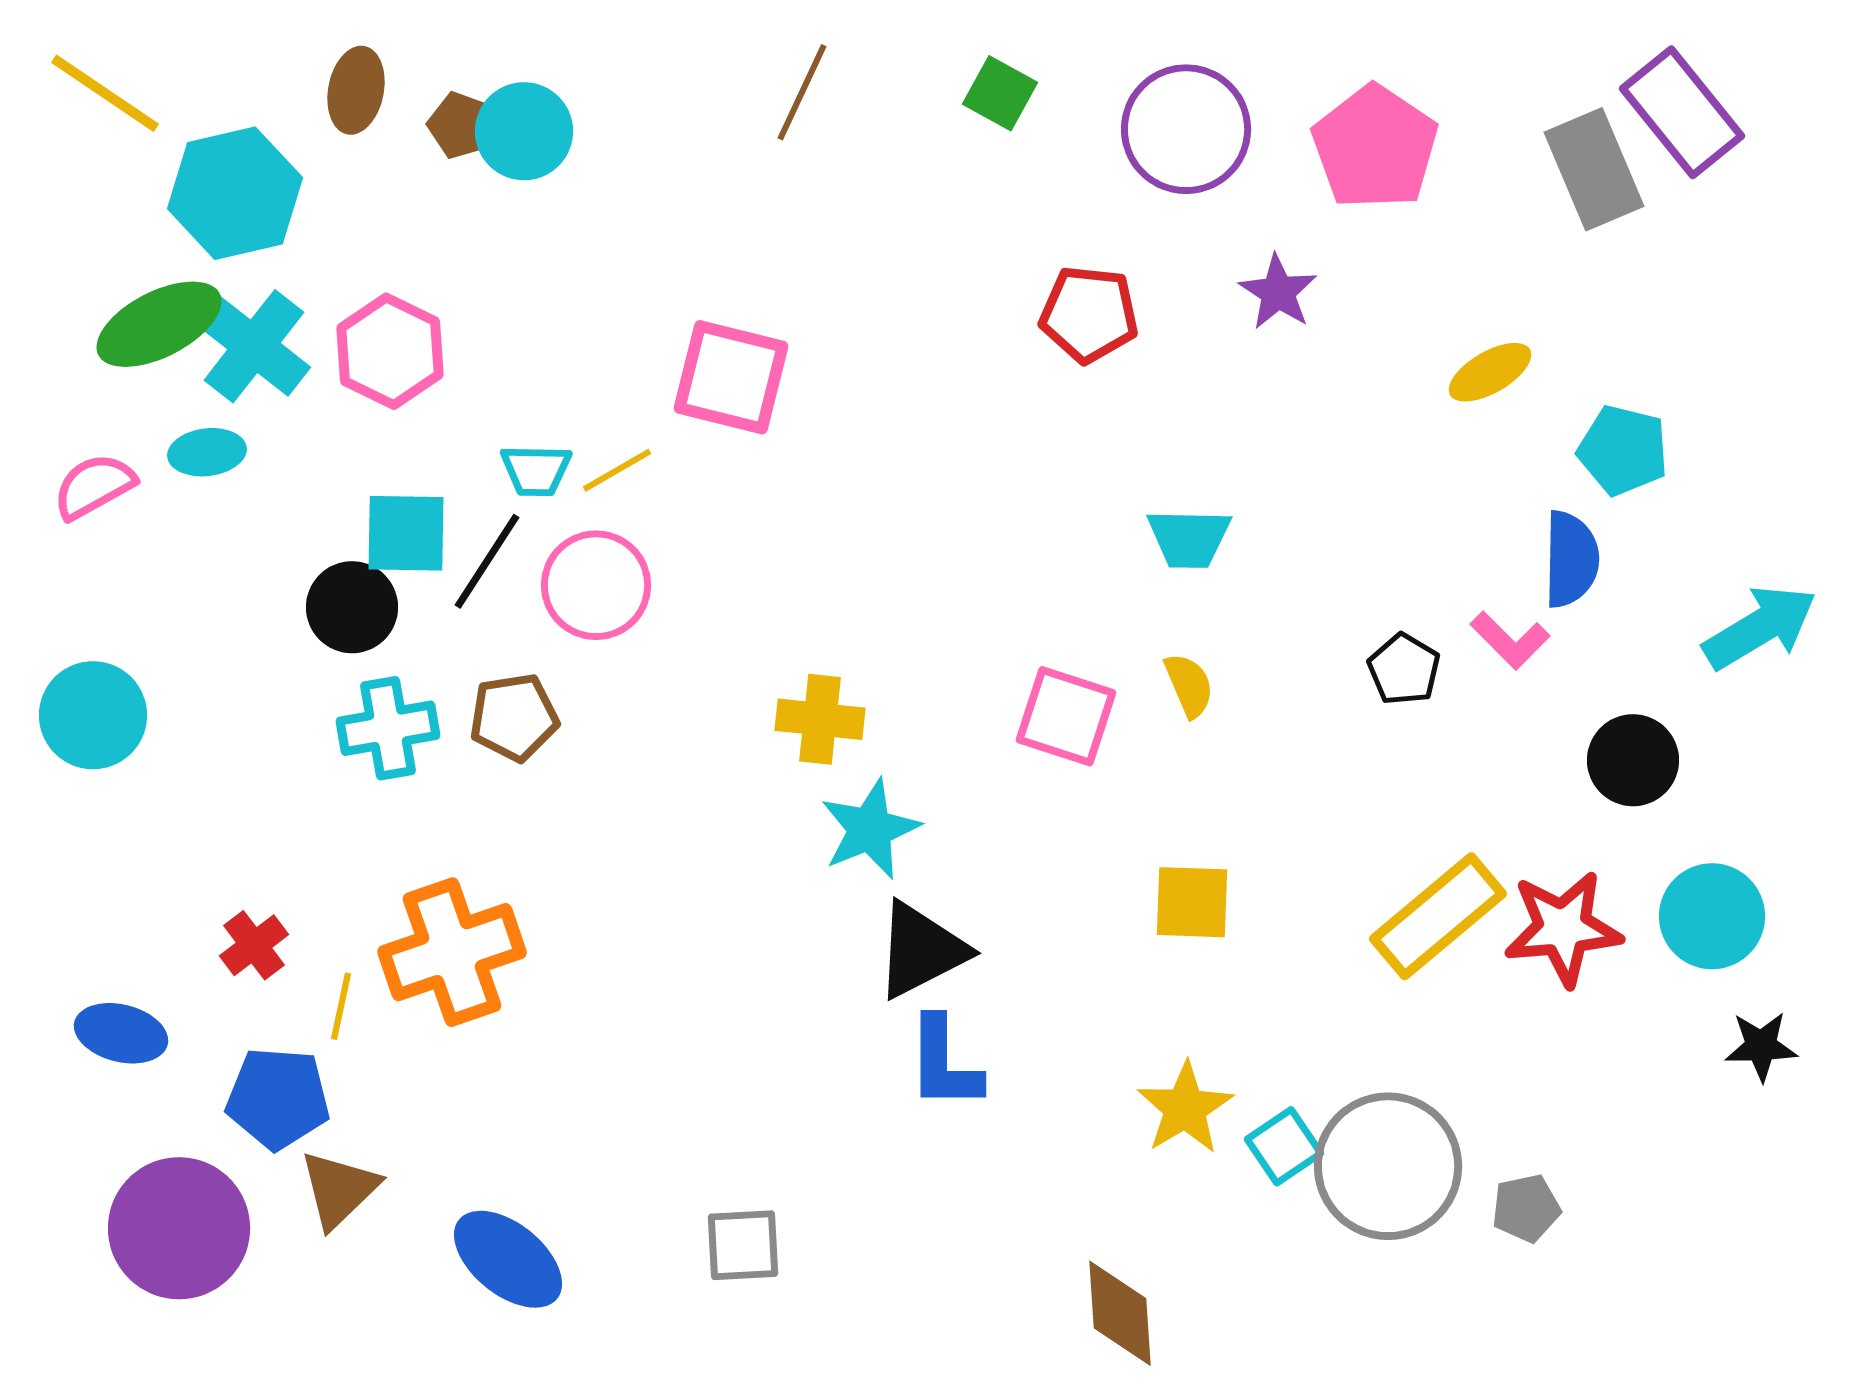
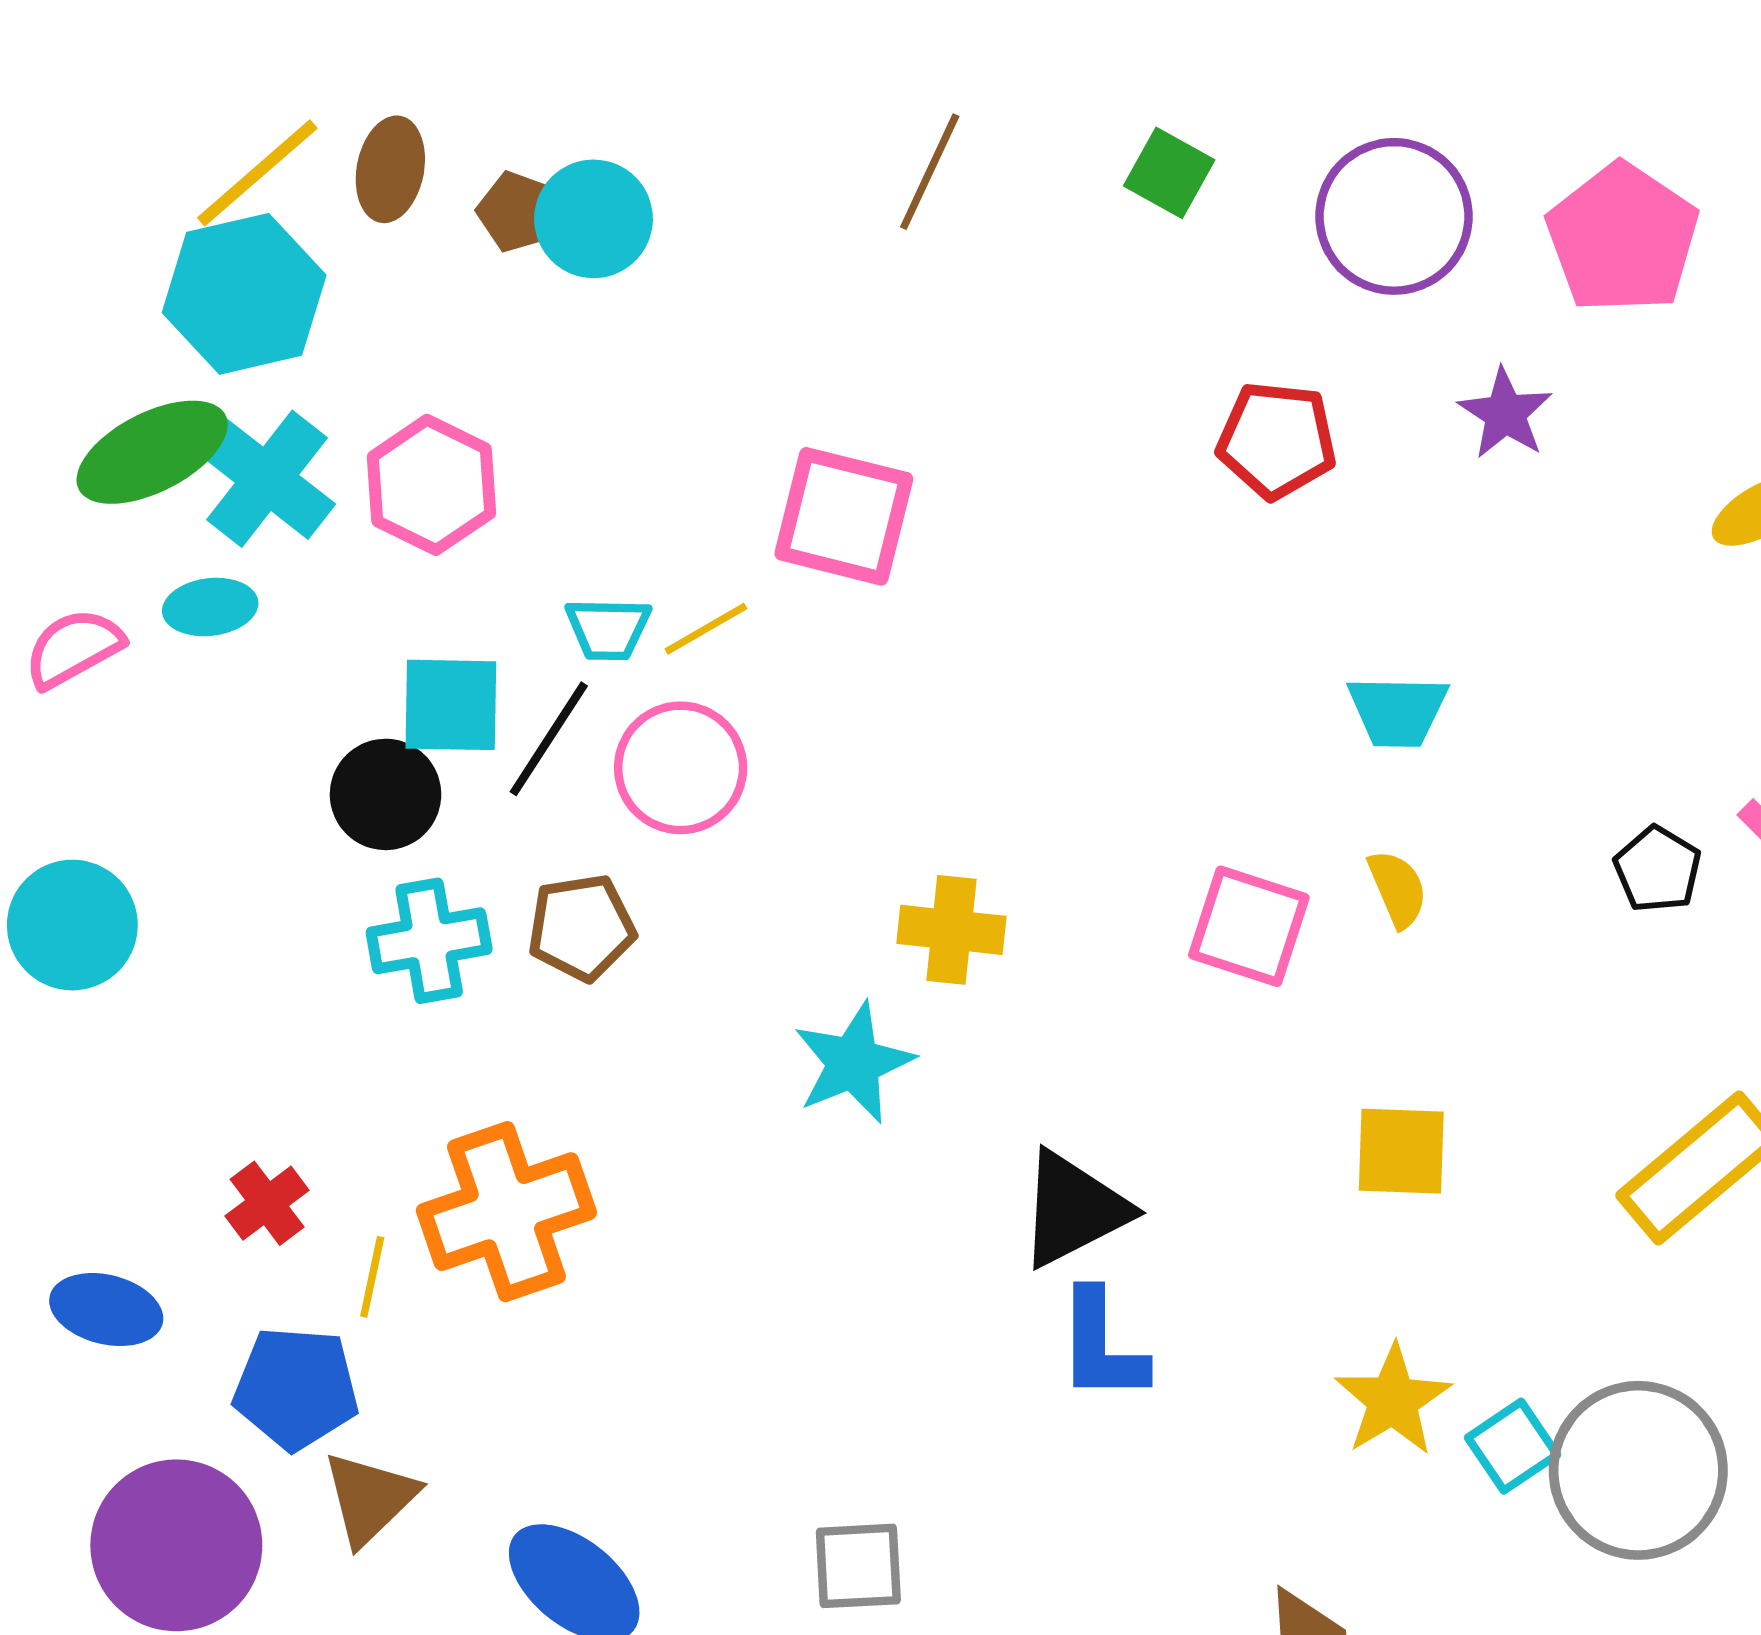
yellow line: (105, 93) -> (257, 173), moved, turned -75
cyan star: (870, 829) -> (853, 1063), moved

